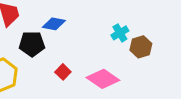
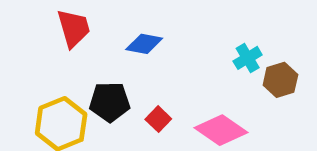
black pentagon: (32, 44) -> (110, 102), moved

